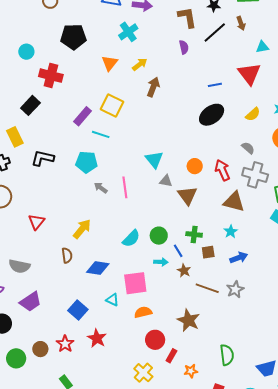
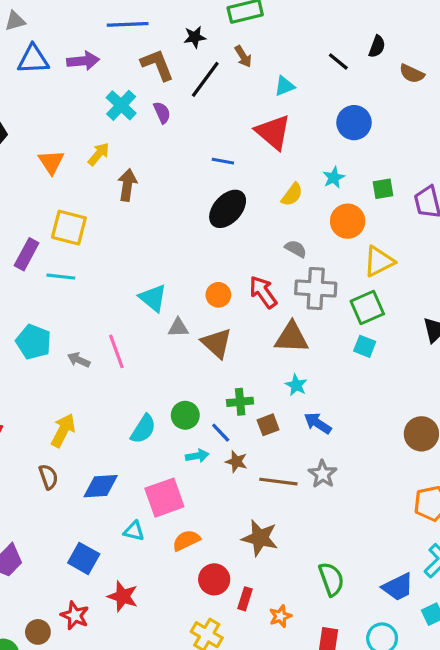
cyan cross: (128, 32) -> (121, 105), moved
blue line: (215, 85) -> (223, 161), turned 32
cyan pentagon: (86, 162) -> (34, 342), moved, turned 30
blue arrow: (239, 258) -> (318, 423), turned -114

